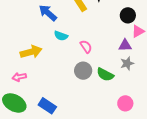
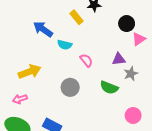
cyan semicircle: (61, 36) -> (65, 45), moved
purple triangle: (125, 45) -> (119, 59), moved
gray circle: (83, 71) -> (70, 87), moved

